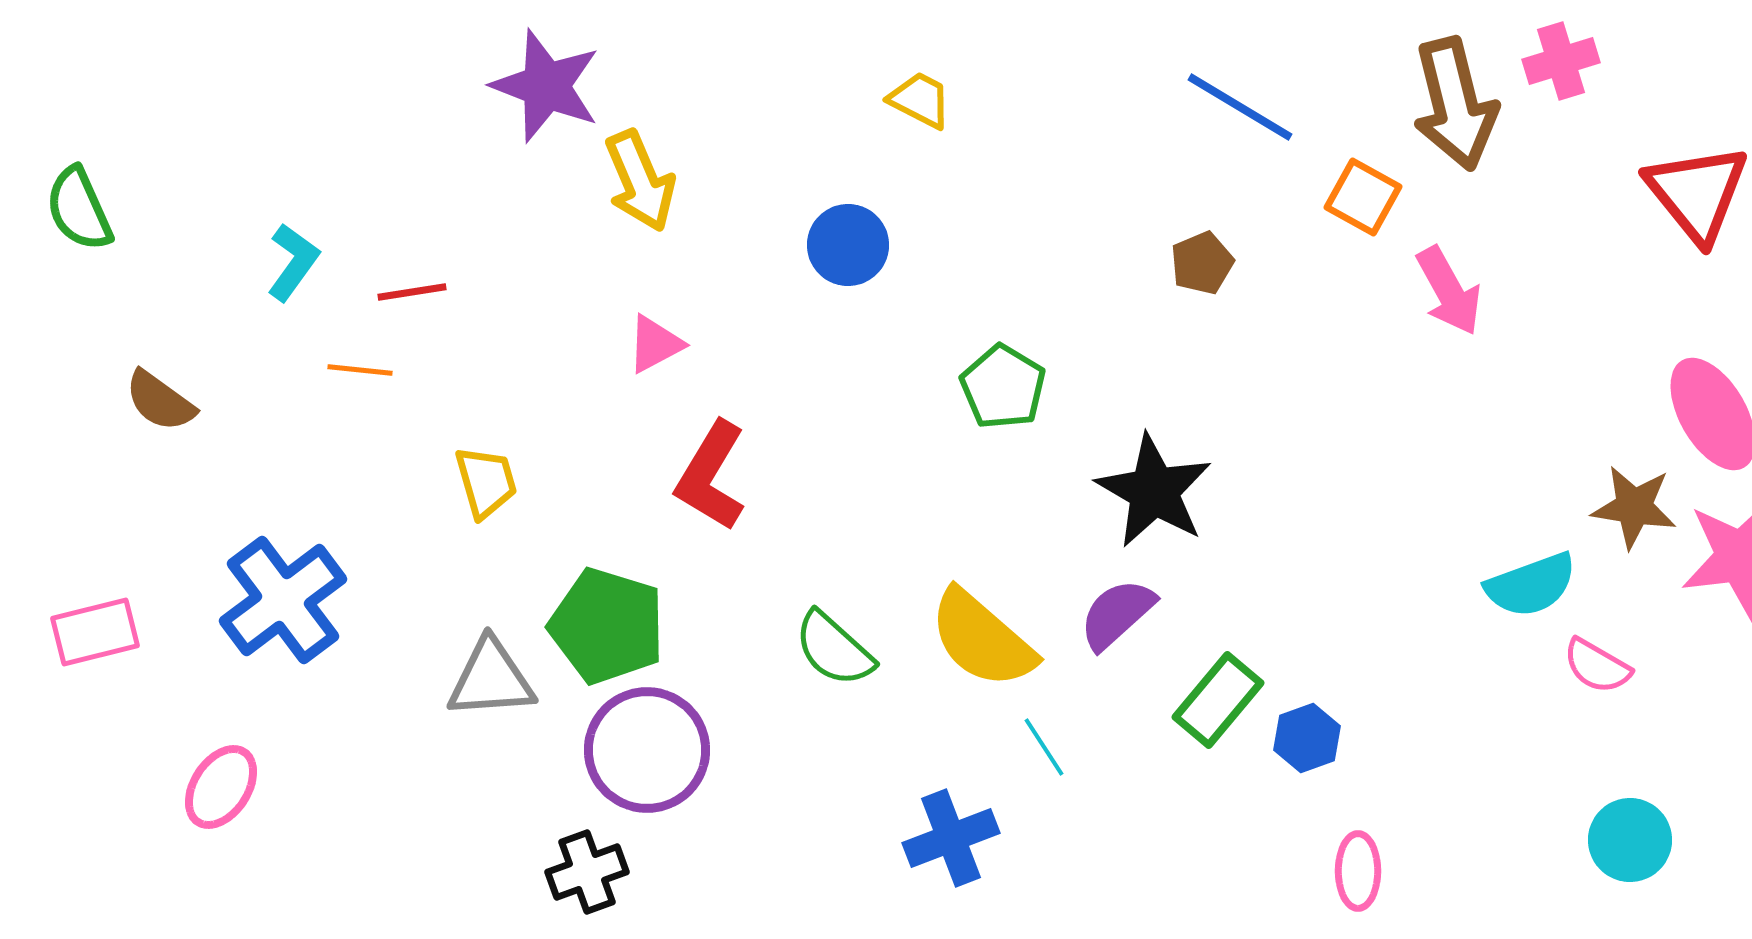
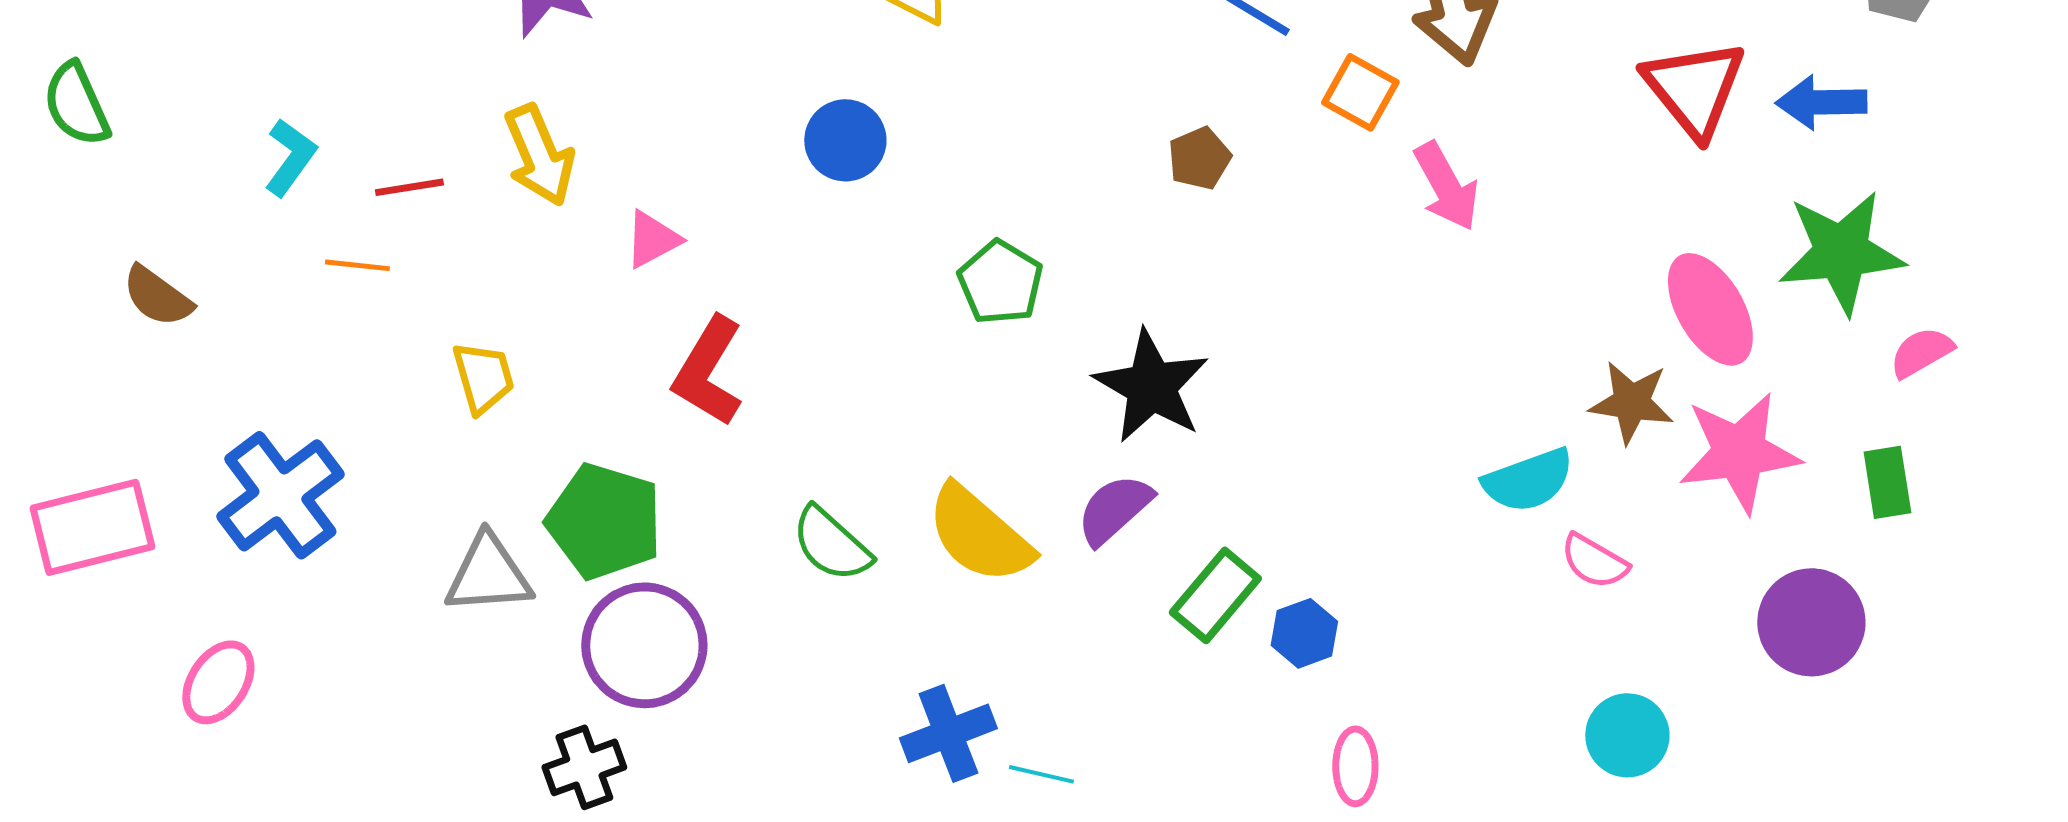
yellow arrow: (640, 181) -> (539, 155), moved
pink rectangle: (95, 632) -> (92, 527), size x1.4
cyan line: (1044, 747) -> (1041, 774), moved, turned -44

